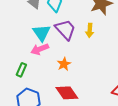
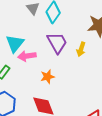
cyan triangle: (42, 33) -> (15, 43), moved

